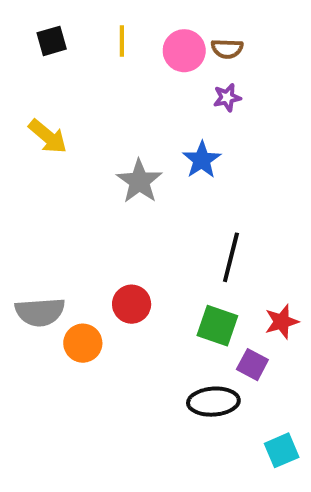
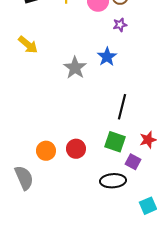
red circle: (132, 304) -> (76, 149), moved
gray semicircle: (40, 312) -> (24, 178), moved, turned -110

